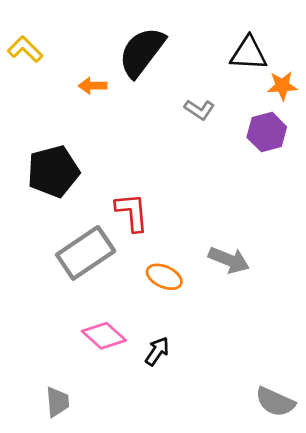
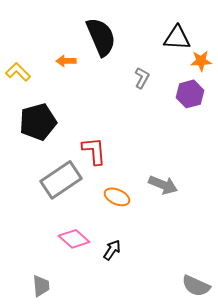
yellow L-shape: (25, 49) -> (18, 72), moved
black semicircle: (142, 52) -> (101, 37), turned 120
gray L-shape: (199, 110) -> (142, 78), turned -95

